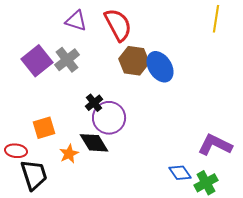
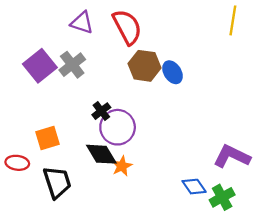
blue ellipse: (160, 67) -> (173, 72), size x0.7
orange star: (69, 154) -> (122, 166), moved
black trapezoid: (34, 175) -> (57, 182), moved

